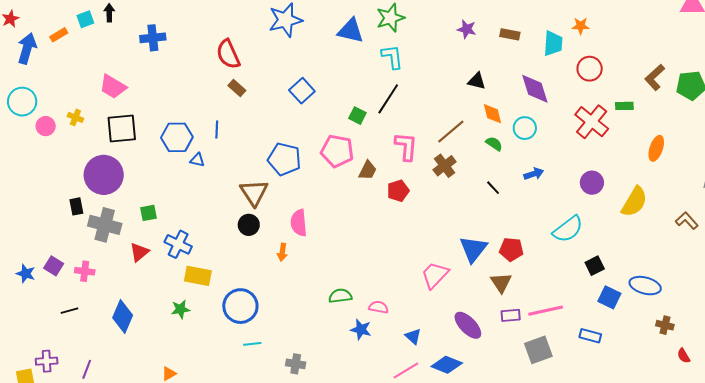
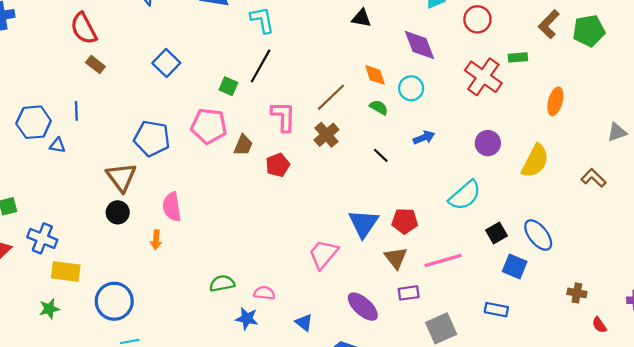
black triangle: (477, 81) -> (361, 18), moved
blue ellipse: (645, 286) -> (538, 235), moved, turned 40
pink line: (546, 311) -> (443, 260), moved

